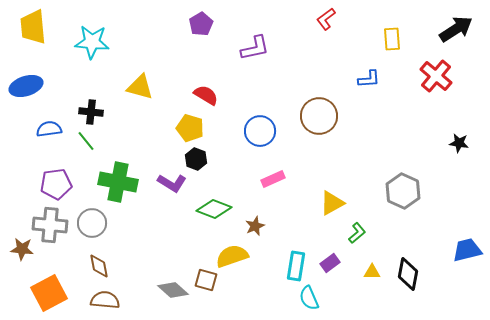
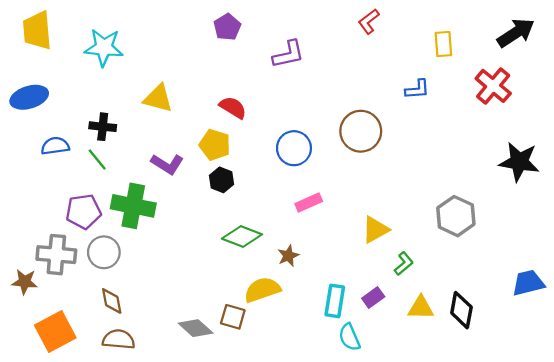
black star: (459, 143) -> (519, 162), size x1.8
purple L-shape: (172, 183) -> (167, 164), moved
purple pentagon: (56, 184) -> (83, 212), moved
yellow triangle: (372, 272) -> (421, 308), size x1.4

